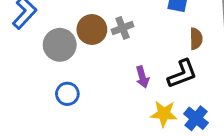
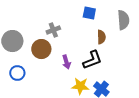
brown circle: (92, 30) -> (41, 49), moved

